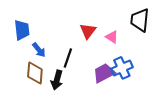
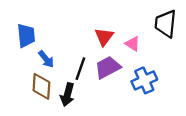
purple trapezoid: (104, 73) -> (108, 67), moved

